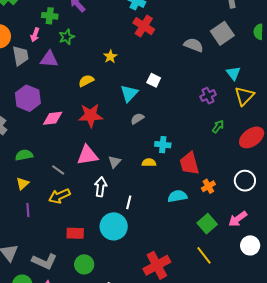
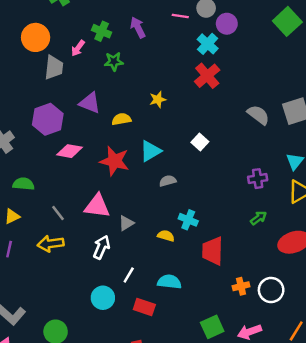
purple triangle: (49, 59) -> (90, 103), moved
cyan triangle: (129, 93) -> (151, 151), moved
orange cross: (208, 186) -> (241, 286), moved
cyan semicircle: (177, 196) -> (169, 282), moved
cyan circle: (114, 226) -> (103, 298), size x0.7
red rectangle: (75, 233) -> (144, 307), moved

